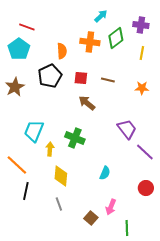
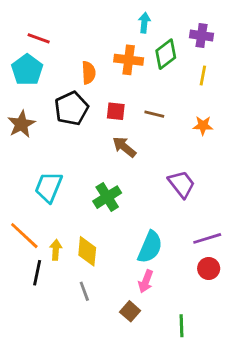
cyan arrow: (101, 16) -> (144, 23), turned -40
green cross: (75, 138) -> (107, 197), turned 36
yellow arrow: (50, 149) -> (56, 250), moved
purple line: (145, 152) -> (207, 238), moved, turned -60
cyan semicircle: (105, 173) -> (150, 247), size x1.6
pink arrow: (111, 207) -> (146, 281), moved

